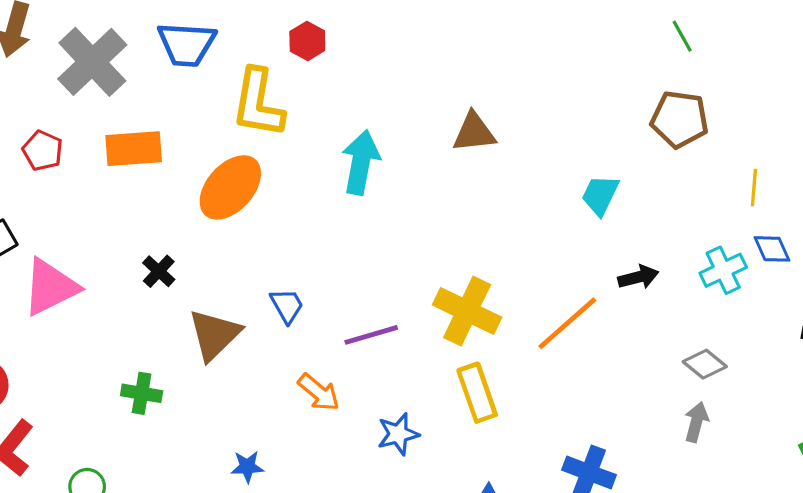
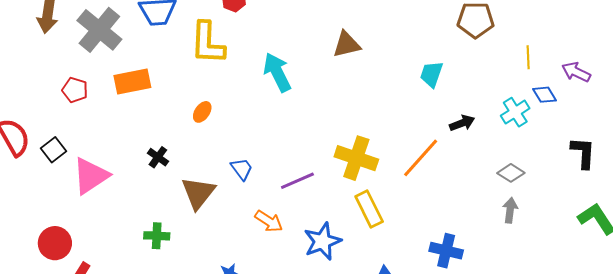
cyan arrow: (361, 162) -> (277, 72), turned -30
orange ellipse: (230, 187) -> (202, 112), moved, size x0.5
blue star: (398, 434) -> (322, 241), size x1.4

